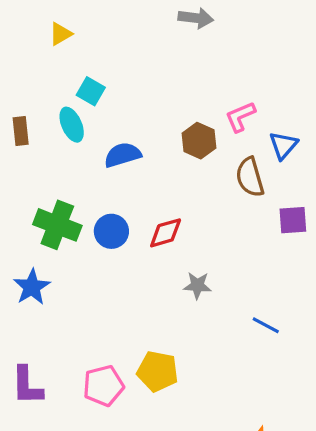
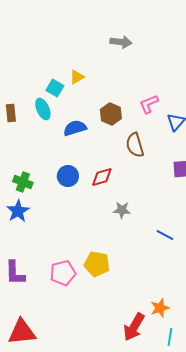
yellow triangle: (60, 34) -> (77, 77), moved
brown hexagon: (199, 141) -> (111, 114), moved
brown semicircle: (250, 177) -> (135, 145), moved
green cross: (57, 225) -> (23, 182), moved, size x0.7

